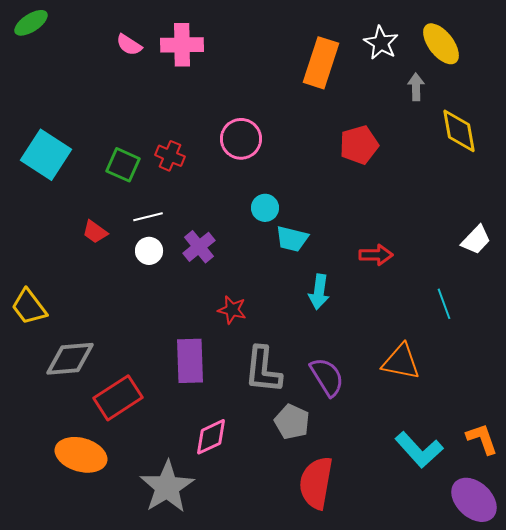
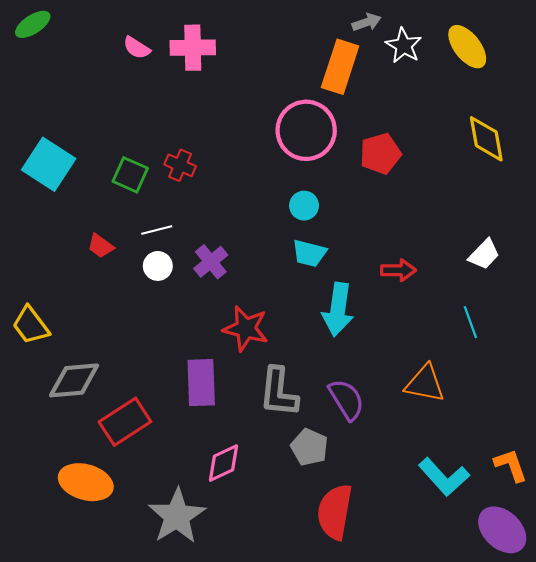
gray arrow: (416, 87) -> (367, 22), moved, turned 72
pink circle: (241, 139) -> (306, 130), moved, size x1.4
cyan circle: (265, 208) -> (304, 206), moved
white trapezoid: (476, 240) -> (484, 254), moved
cyan arrow: (319, 292) -> (338, 309), size x1.4
red star: (232, 310) -> (246, 329), size x1.5

